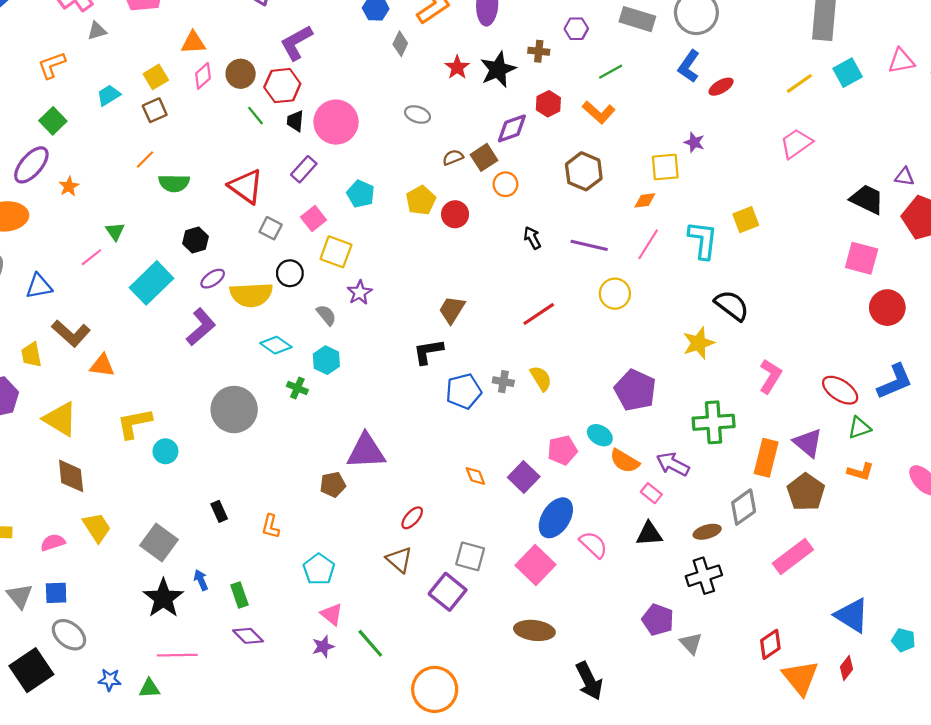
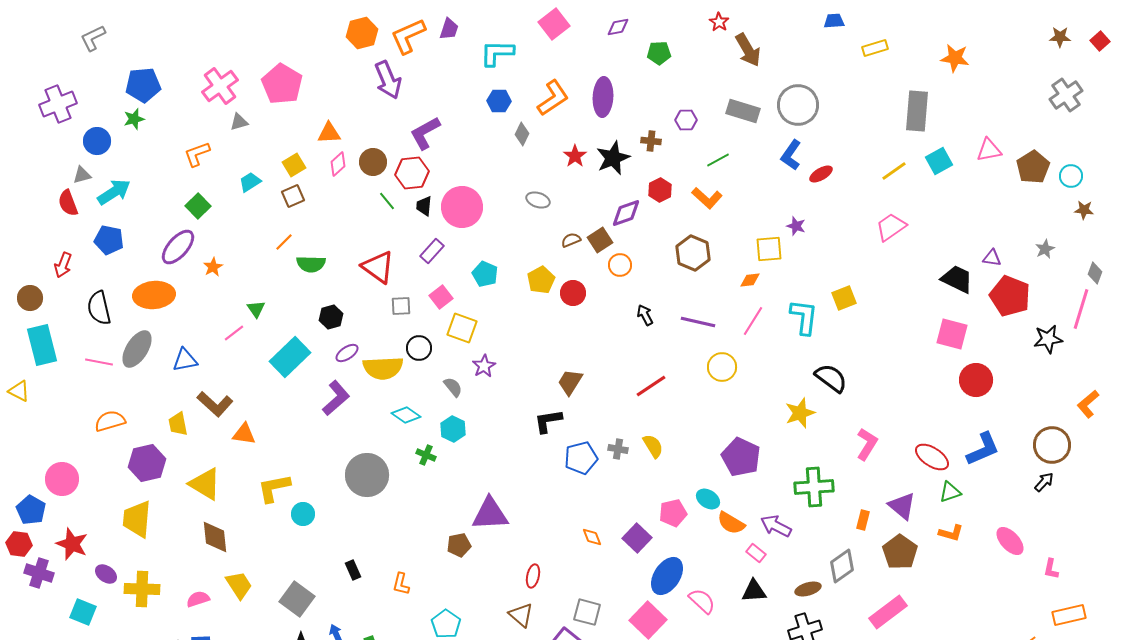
gray square: (271, 228) -> (401, 306), turned -30
orange rectangle: (766, 458) -> (863, 520), size x0.6
red ellipse: (412, 518) -> (533, 576), turned -30

